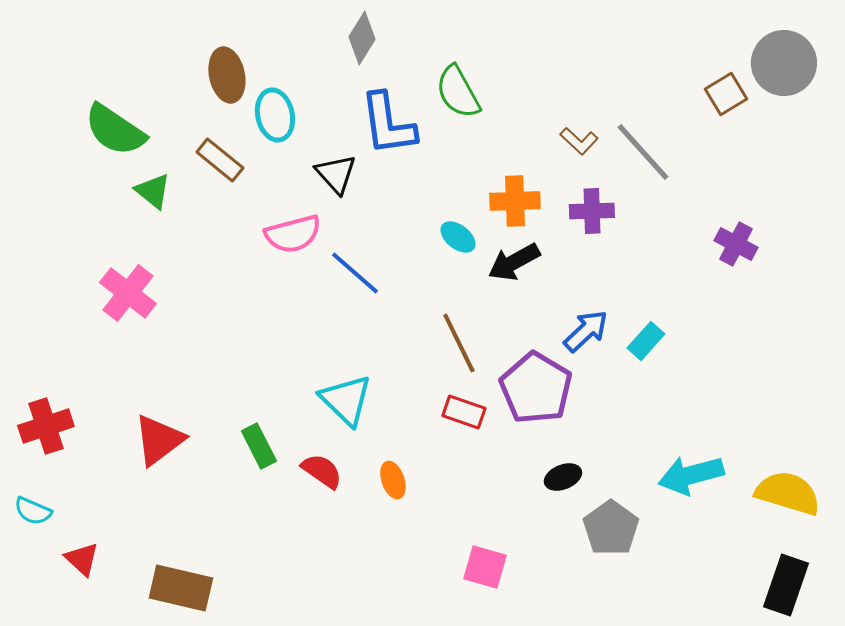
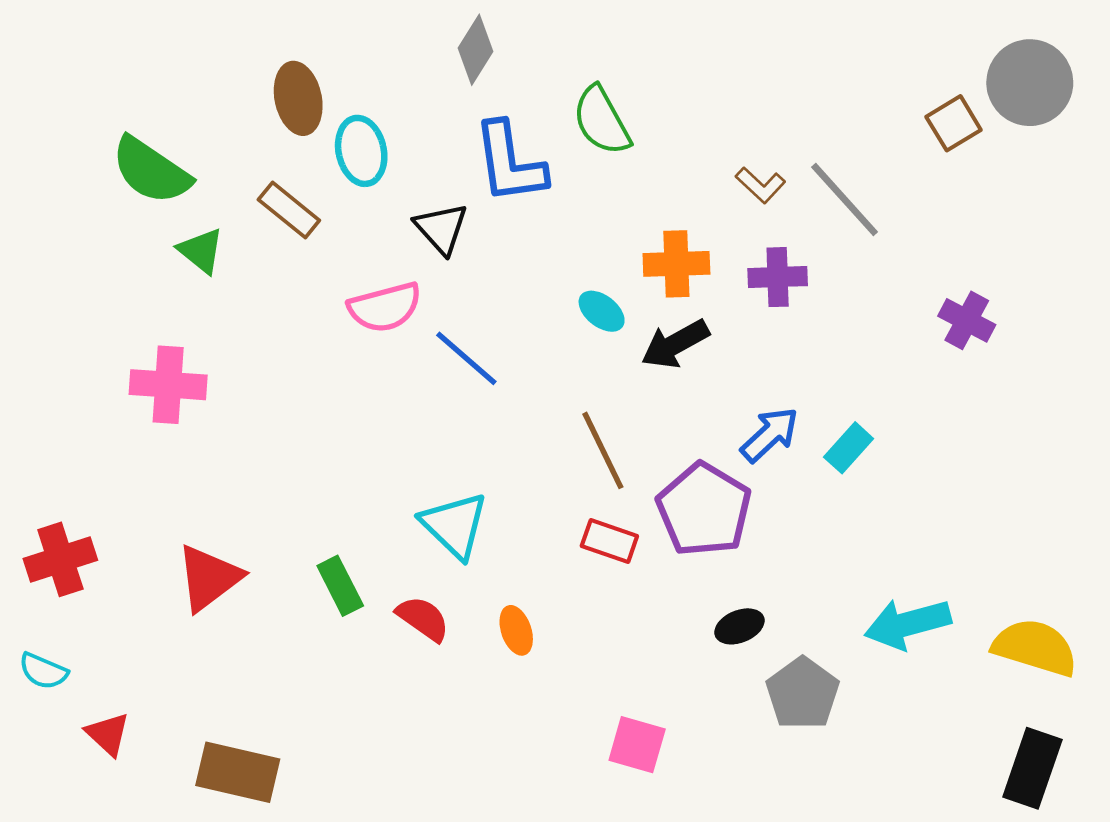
pink cross: (128, 293) -> (168, 385), turned -34

